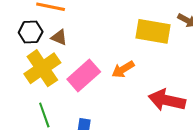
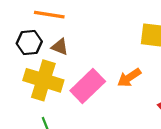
yellow cross: (42, 68) -> (43, 80), turned -36

